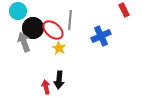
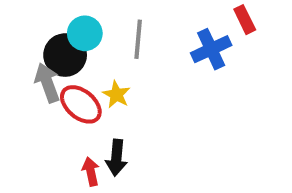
cyan circle: (18, 11) -> (85, 33), moved
red ellipse: (53, 30) -> (81, 104), moved
blue cross: (101, 36) -> (211, 49), moved

